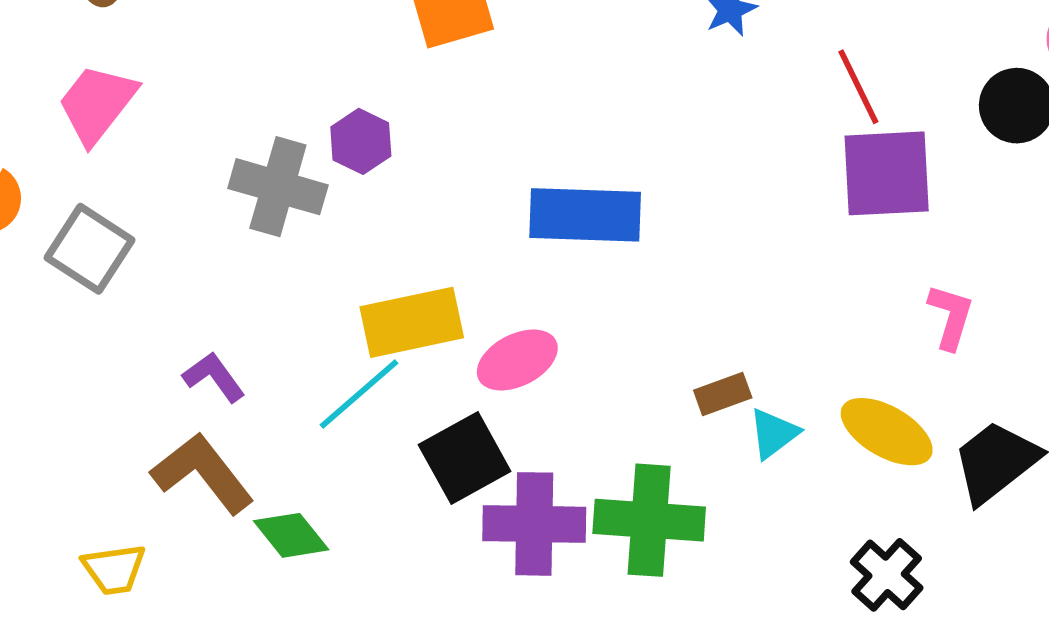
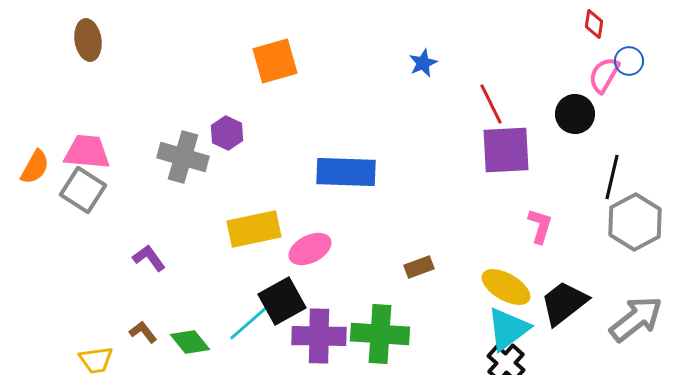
pink trapezoid: (97, 104) -> (87, 152), moved, turned 57
cyan line: (359, 394) -> (251, 321), moved
cyan triangle: (774, 434) -> (508, 329), moved, size x1.6
brown L-shape: (203, 473) -> (143, 332), moved, size x0.5

